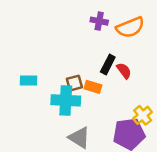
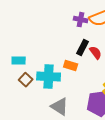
purple cross: (99, 21) -> (81, 20), moved
brown square: (74, 83) -> (26, 80), moved, turned -32

